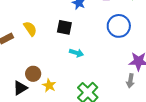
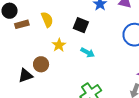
yellow star: (49, 85) -> (59, 45), moved

